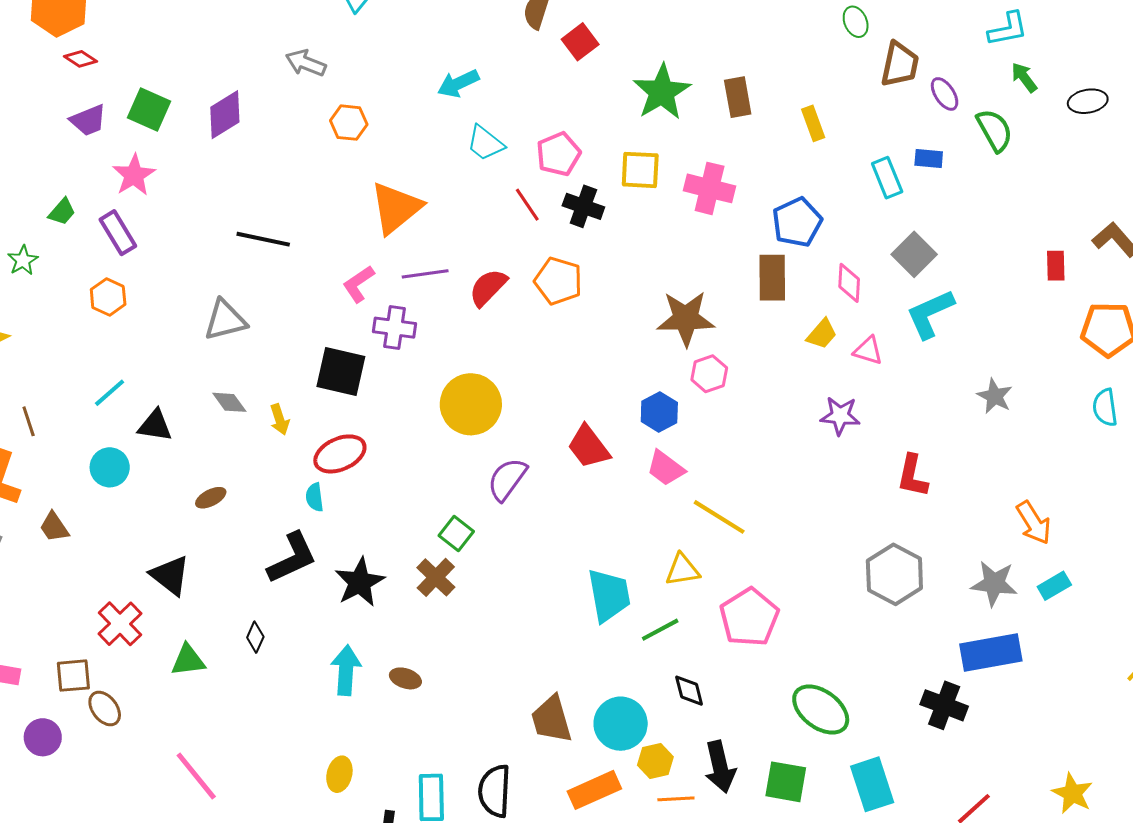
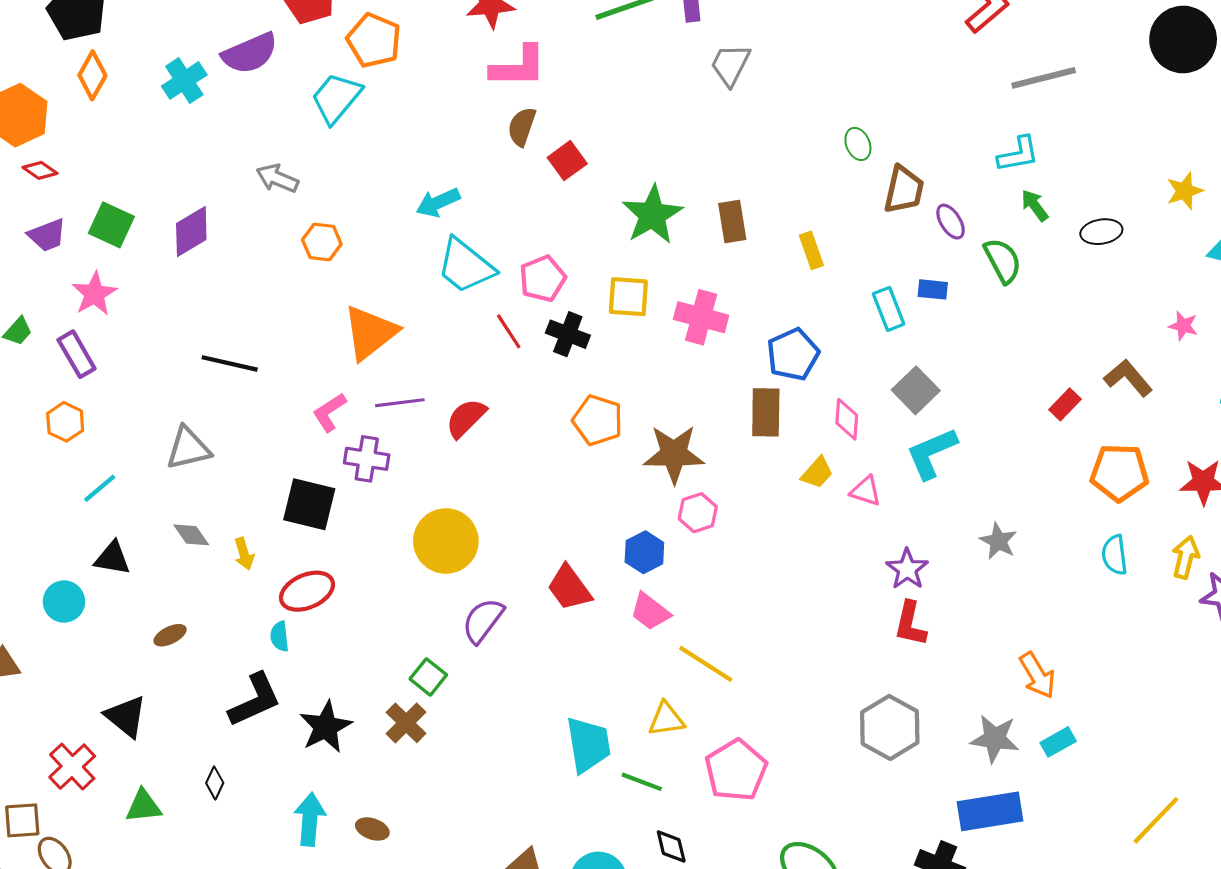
cyan trapezoid: (485, 143) -> (465, 266), size x1.5
red rectangle: (1056, 266) -> (1065, 404), turned 44
orange pentagon: (558, 281) -> (598, 420), moved
cyan line: (110, 393) -> (100, 488), moved
purple star: (840, 416) -> (907, 569), moved, turned 30
green line: (660, 630) -> (642, 782), turned 48

